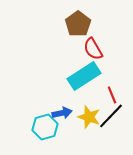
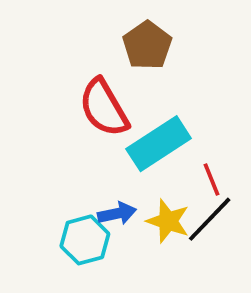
red semicircle: (93, 49) -> (104, 108), moved, size x1.4

